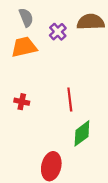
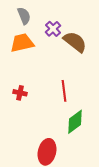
brown semicircle: (91, 22) -> (75, 42), moved, turned 40

